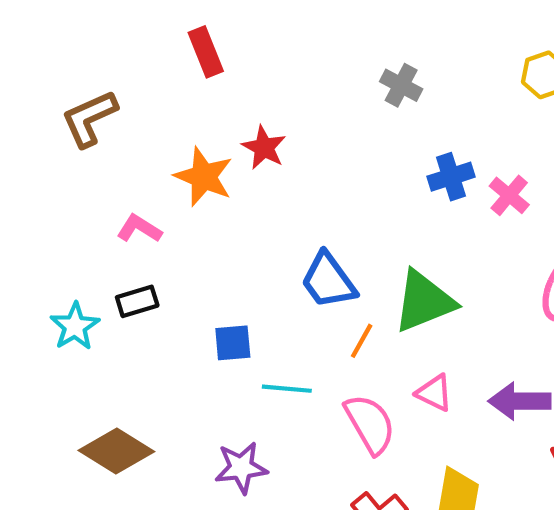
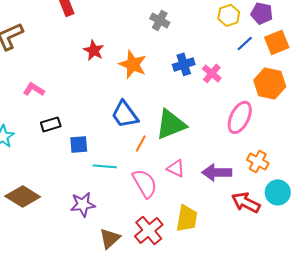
orange star: (204, 177) -> (133, 64), moved
black rectangle: (137, 301) -> (51, 124), moved

